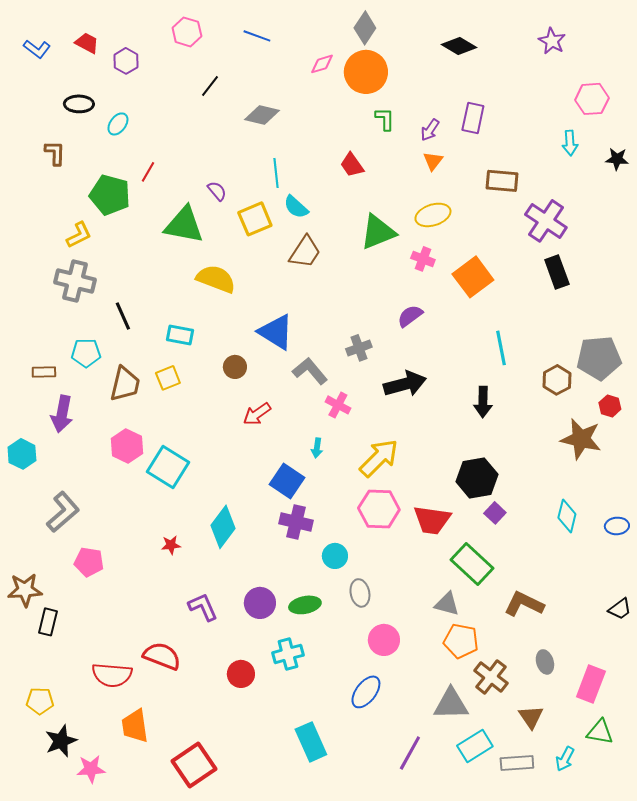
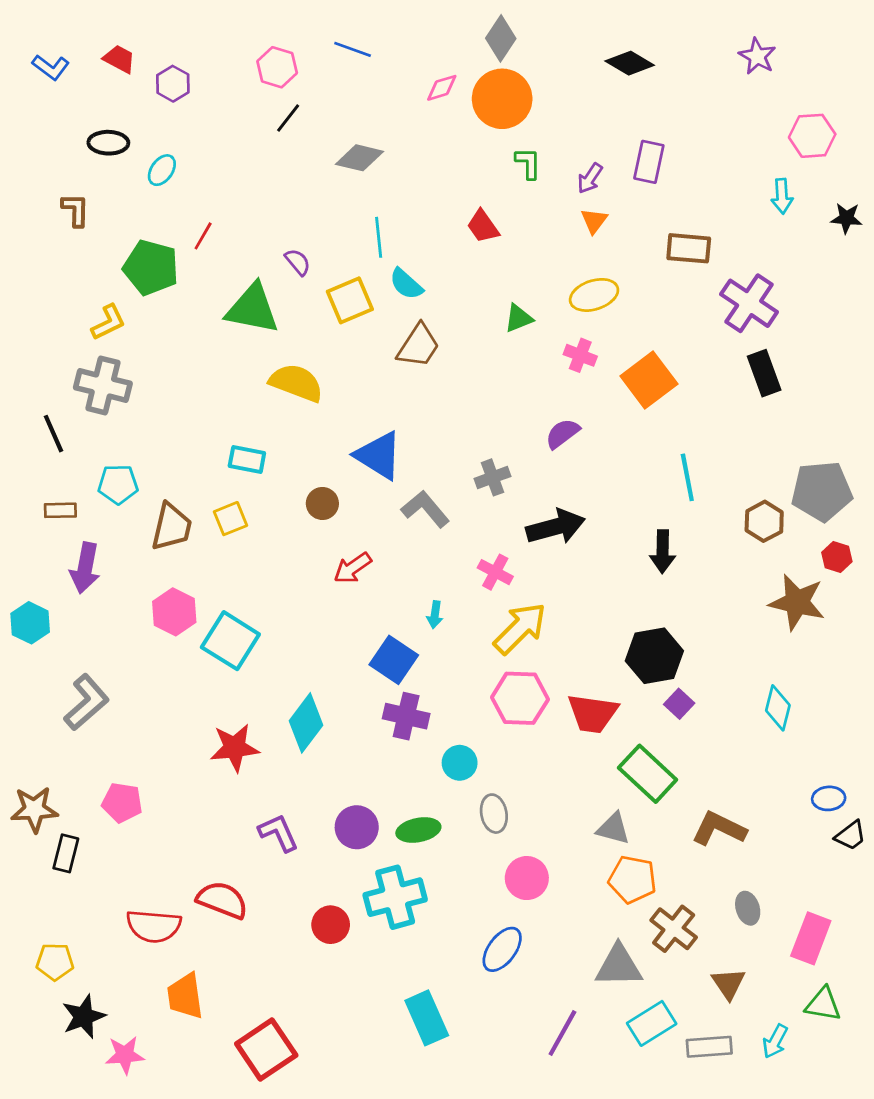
pink hexagon: (187, 32) -> (277, 67), moved
green triangle: (378, 232) -> (519, 318), size x0.6
black line: (123, 316) -> (53, 434), moved
pink cross: (338, 405) -> (495, 572), moved
blue ellipse: (617, 526) -> (829, 798), moved
red star: (171, 545) -> (235, 748), size x1.8
pink pentagon: (89, 562) -> (122, 803), moved
cyan cross: (288, 654) -> (395, 897), size x1.4

